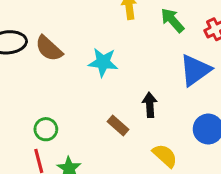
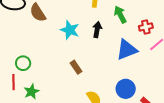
black arrow: (150, 105) -> (97, 30), moved
brown rectangle: (118, 126) -> (76, 67), moved

